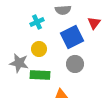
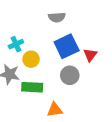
cyan cross: (37, 22) -> (16, 44), moved
red triangle: (94, 23) -> (90, 55), moved

